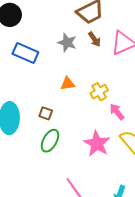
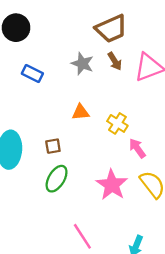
blue rectangle: (25, 53) -> (32, 74), size x0.7
yellow cross: (99, 92) -> (117, 123), turned -30
brown square: (46, 113) -> (53, 146), turned -32

